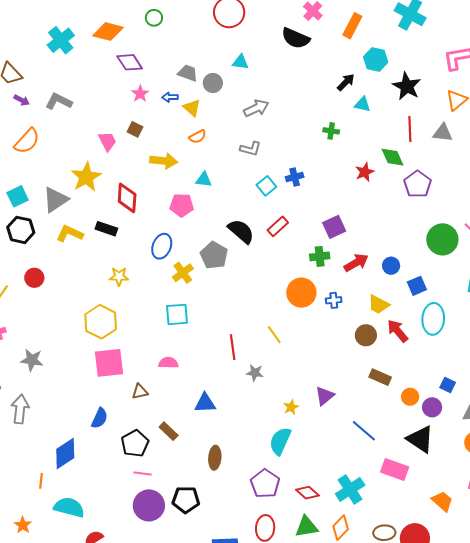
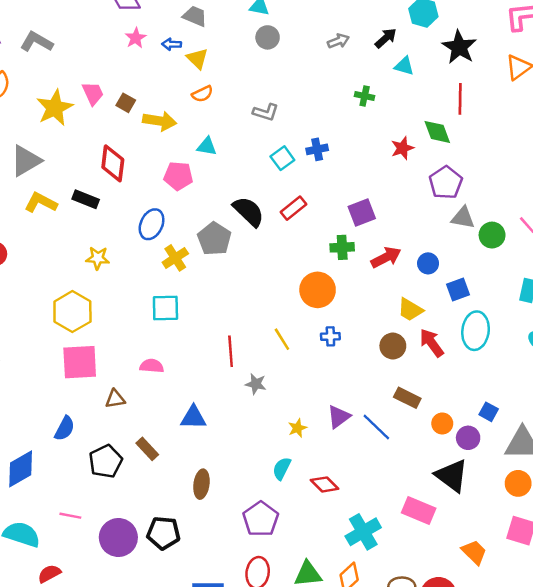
gray circle: (213, 83) -> (268, 37), moved
gray arrow: (256, 108) -> (338, 41), moved, size x0.7
brown square: (135, 129) -> (126, 103), moved
gray triangle: (443, 133) -> (463, 218), moved
yellow star: (86, 177) -> (55, 108), moved
purple pentagon: (418, 184) -> (446, 183), moved
green circle: (442, 239) -> (492, 235), size x0.7
blue cross: (334, 300) -> (330, 336), moved
blue line: (364, 431) -> (376, 427), moved
cyan semicircle: (280, 441) -> (282, 468), size x0.7
pink line: (143, 473) -> (70, 516), moved
red diamond: (307, 493) -> (325, 484), moved

